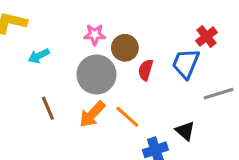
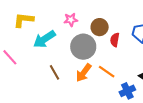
pink star: (95, 35) -> (71, 20), moved
cyan arrow: (39, 56) -> (44, 39), size x1.6

